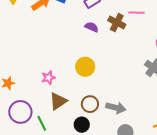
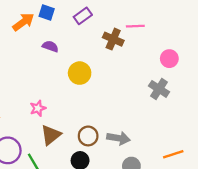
purple semicircle: (92, 27) -> (50, 46), moved
yellow circle: (85, 67) -> (80, 73), moved

